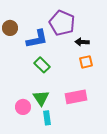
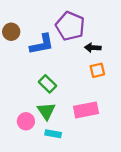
green rectangle: (42, 65) -> (47, 84), moved
cyan rectangle: (47, 118) -> (53, 134), turned -72

